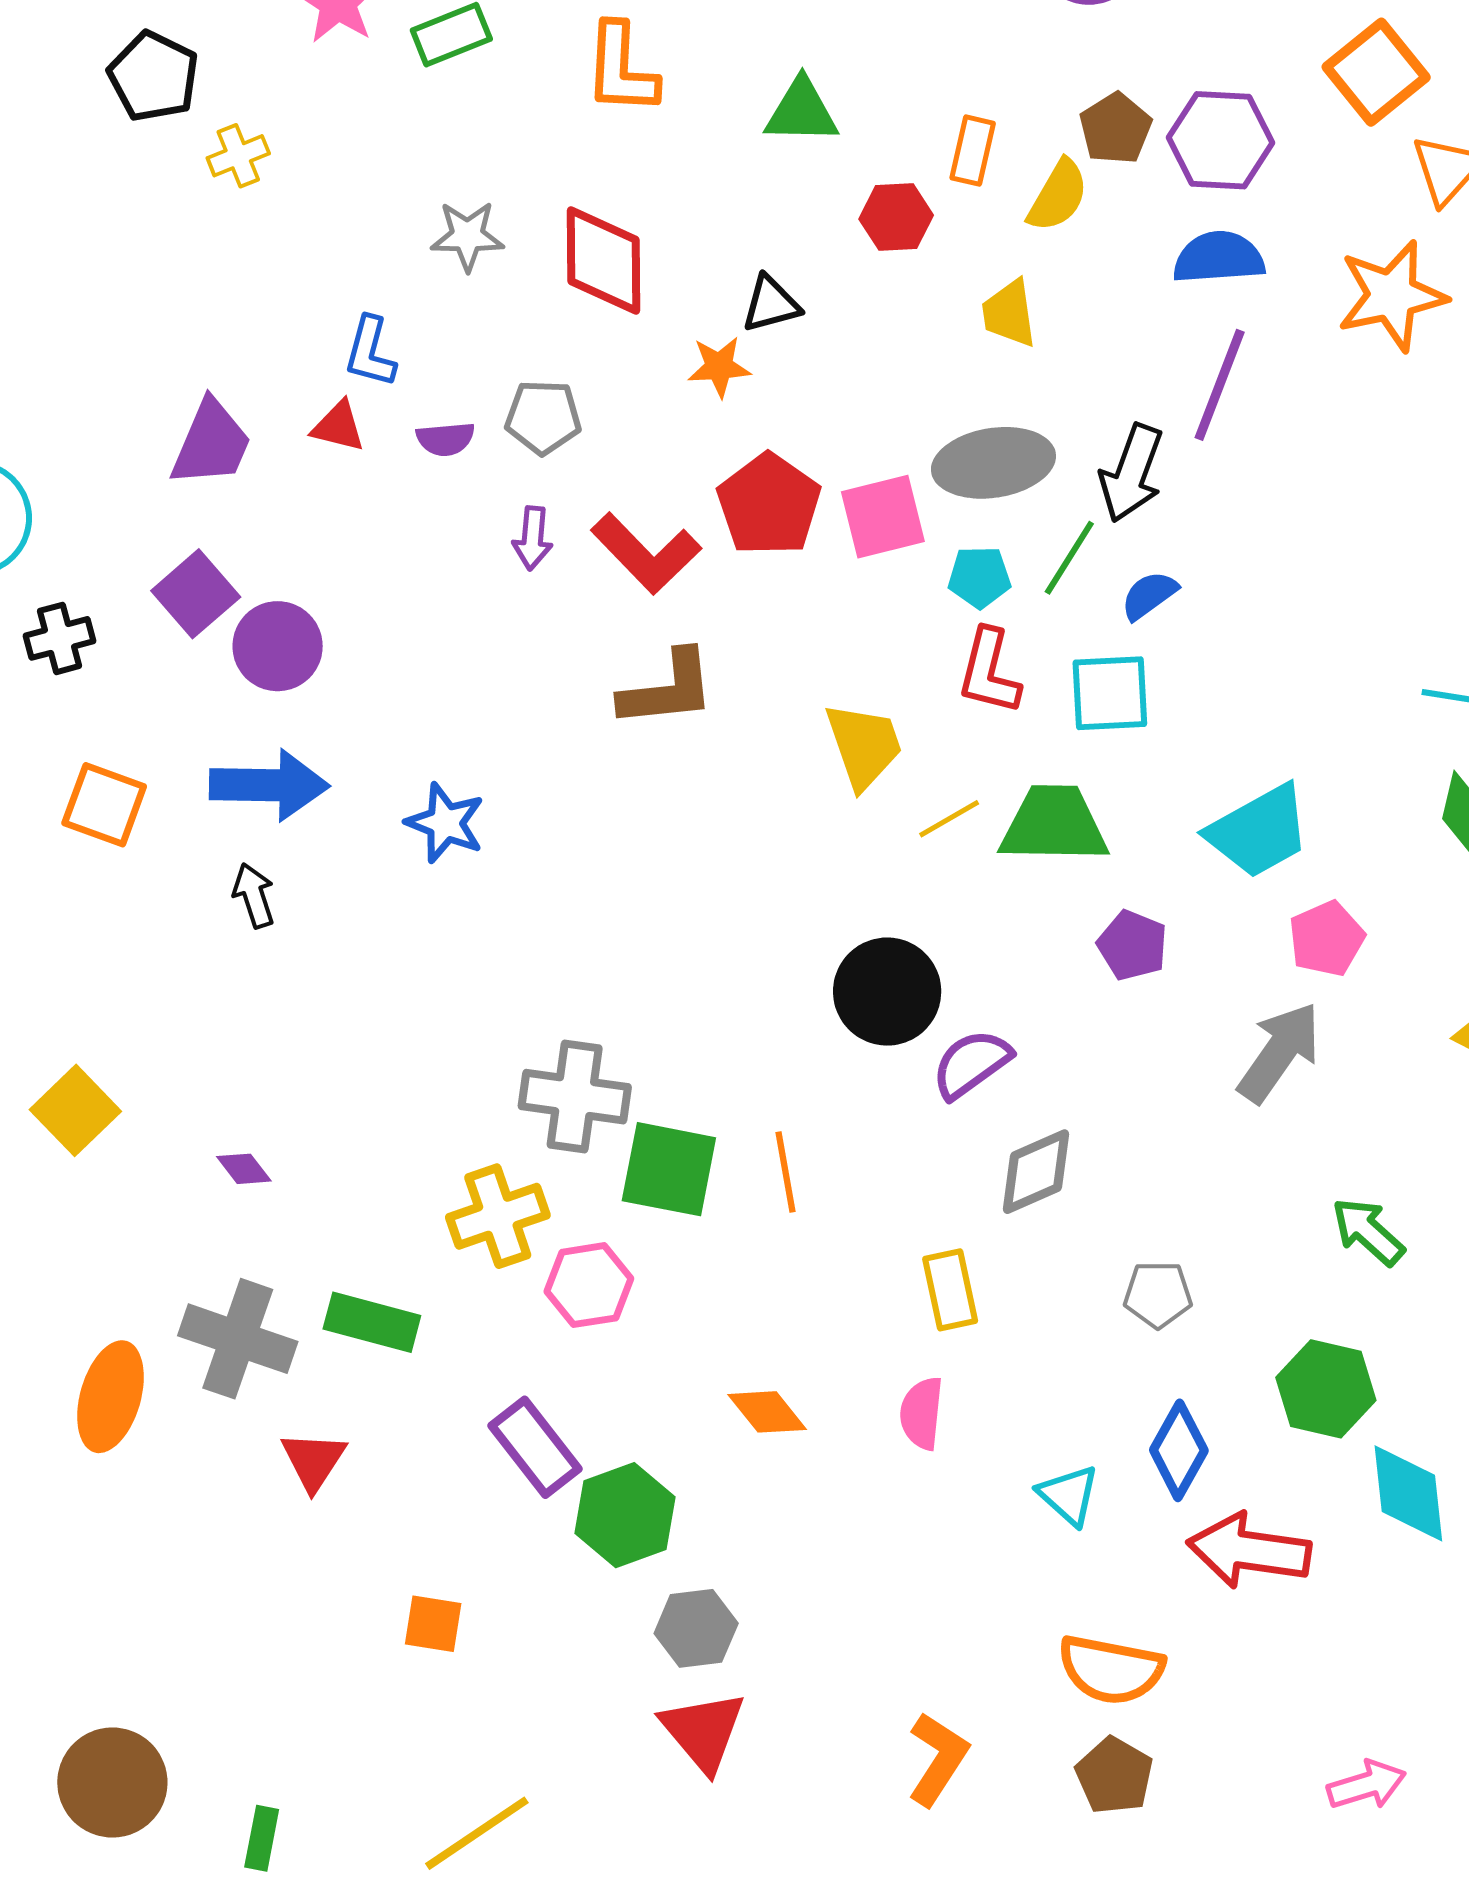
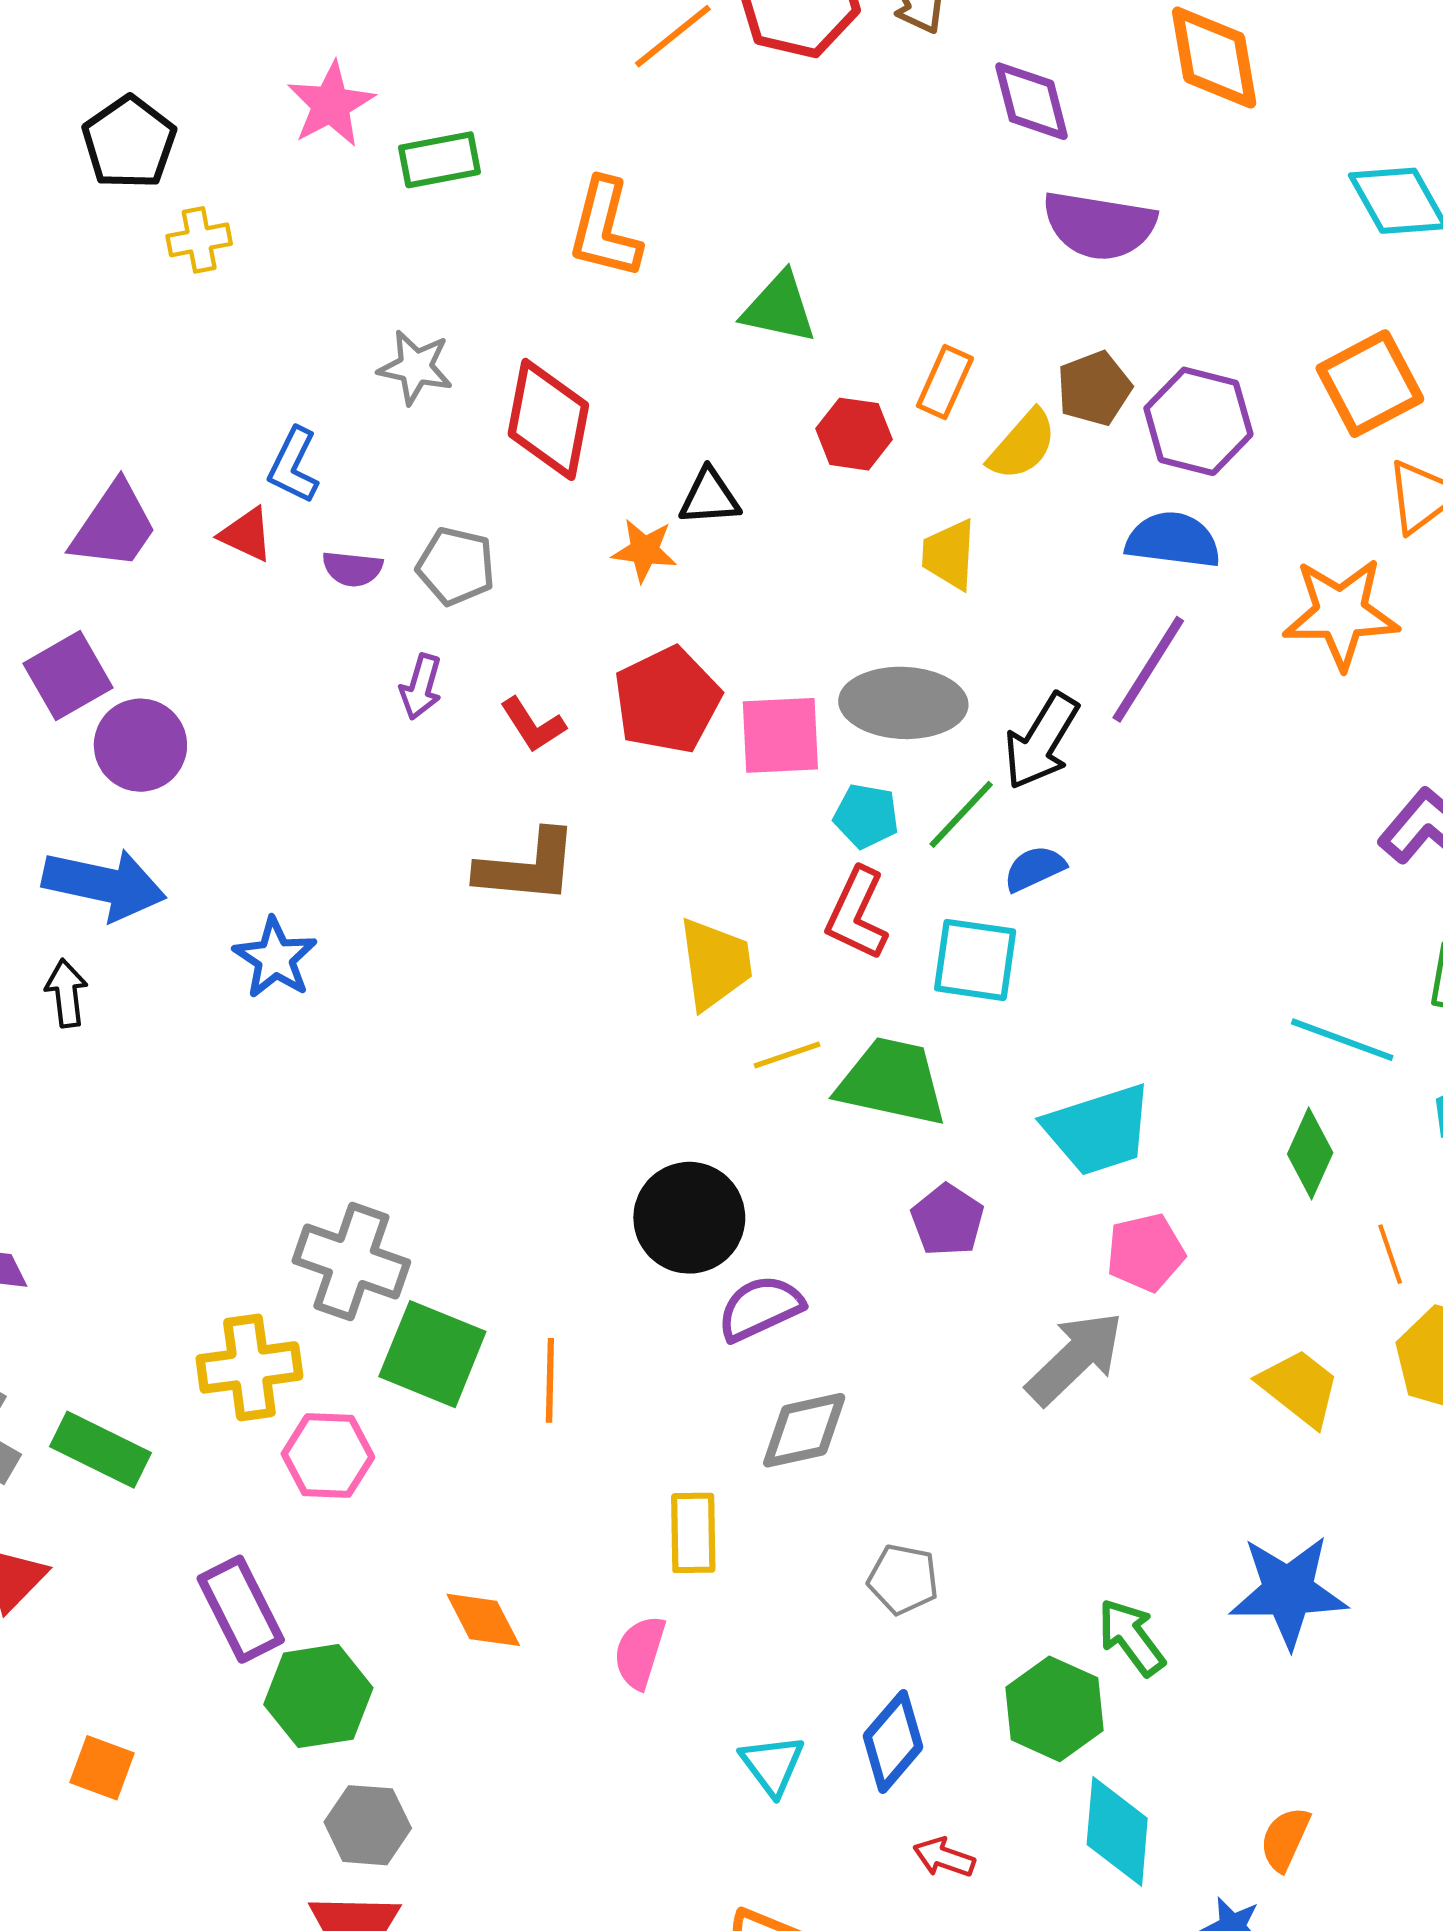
red L-shape: (646, 553) -> (533, 725), size x0.6
green arrow: (1368, 1232) -> (1131, 1637), moved
red arrow: (1249, 1551) -> (944, 1857), size x0.5

